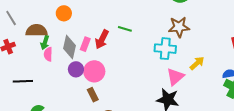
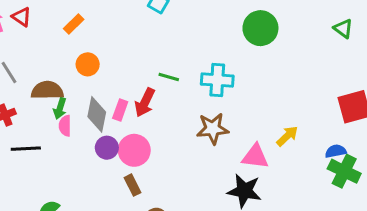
brown star: (179, 27) -> (213, 129), moved
green line: (125, 29) -> (169, 77), moved
cyan cross: (165, 49) -> (217, 80), moved
pink triangle: (175, 77) -> (255, 157), turned 48
black line: (23, 81) -> (26, 149), moved

